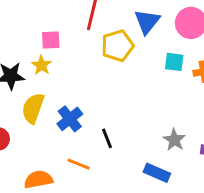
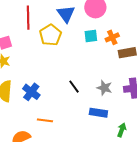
black line: (107, 138) -> (74, 87), moved

